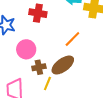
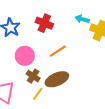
orange line: (72, 39) -> (58, 51), moved
brown cross: (39, 67) -> (33, 76), turned 32

